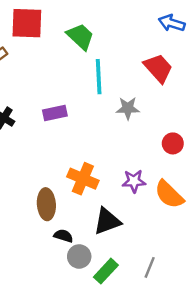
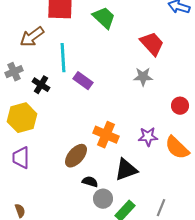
red trapezoid: (158, 68) -> (152, 44), moved
cyan line: (99, 77) -> (63, 58), moved
purple rectangle: (55, 113) -> (83, 81), turned 48
brown ellipse: (46, 204) -> (76, 156), turned 45

